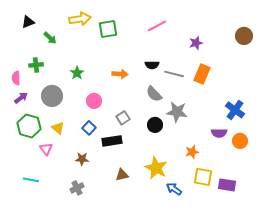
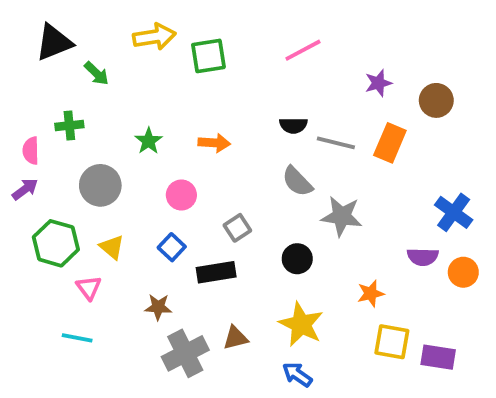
black triangle: (28, 22) -> (54, 42), size x1.5
brown circle: (244, 36) -> (436, 100), moved
orange arrow: (120, 74) -> (214, 143), moved
purple arrow: (21, 98) -> (25, 189), moved
black circle: (155, 125) -> (297, 259), moved
cyan line: (31, 180) -> (77, 338), moved
gray cross: (77, 188) -> (185, 353), moved, size x1.6
blue arrow: (174, 189) -> (297, 375), moved

